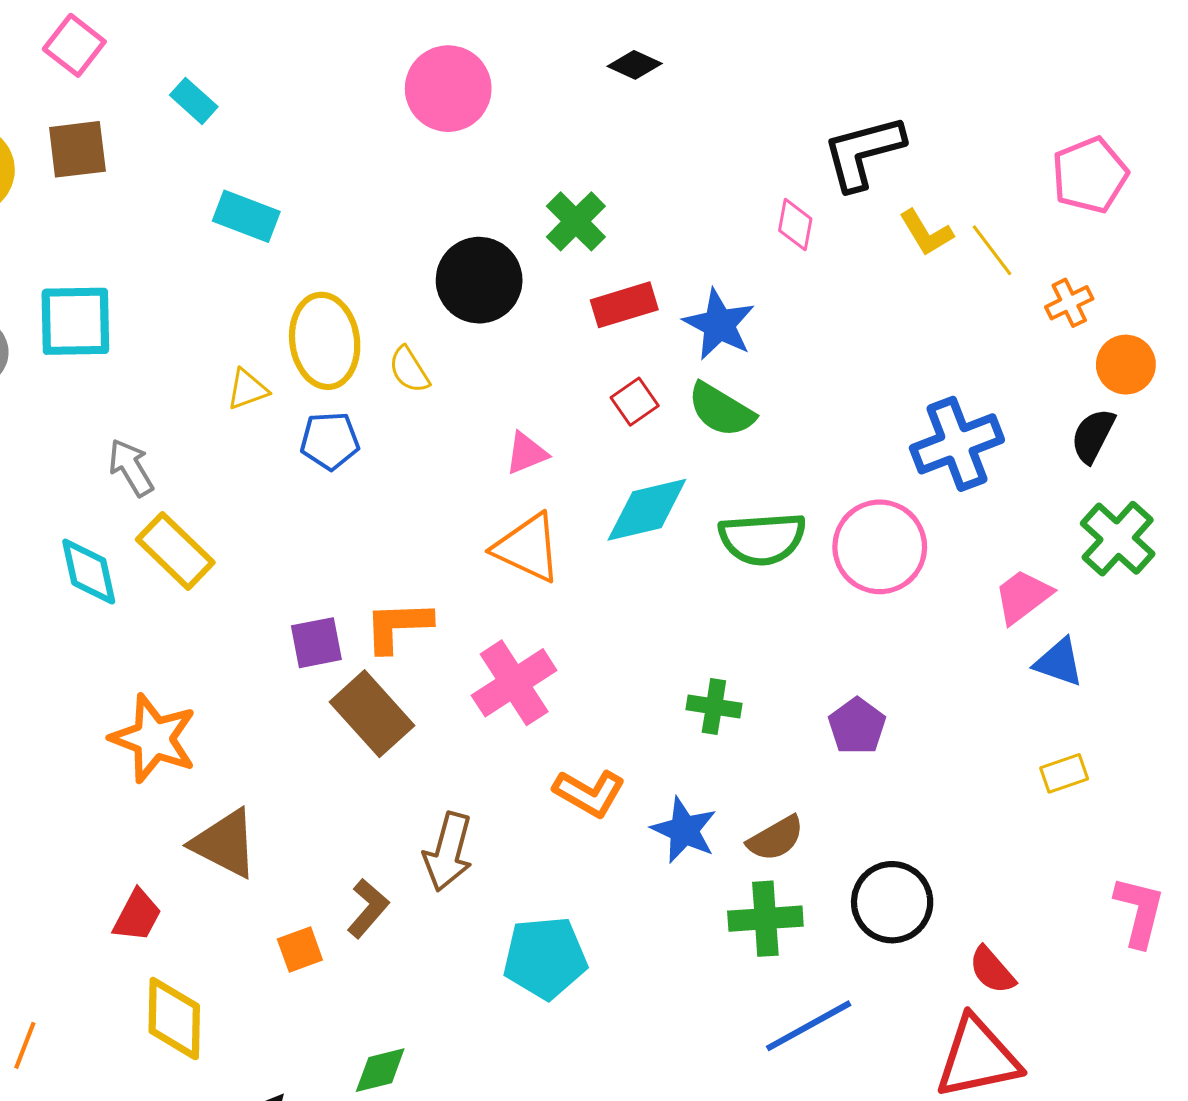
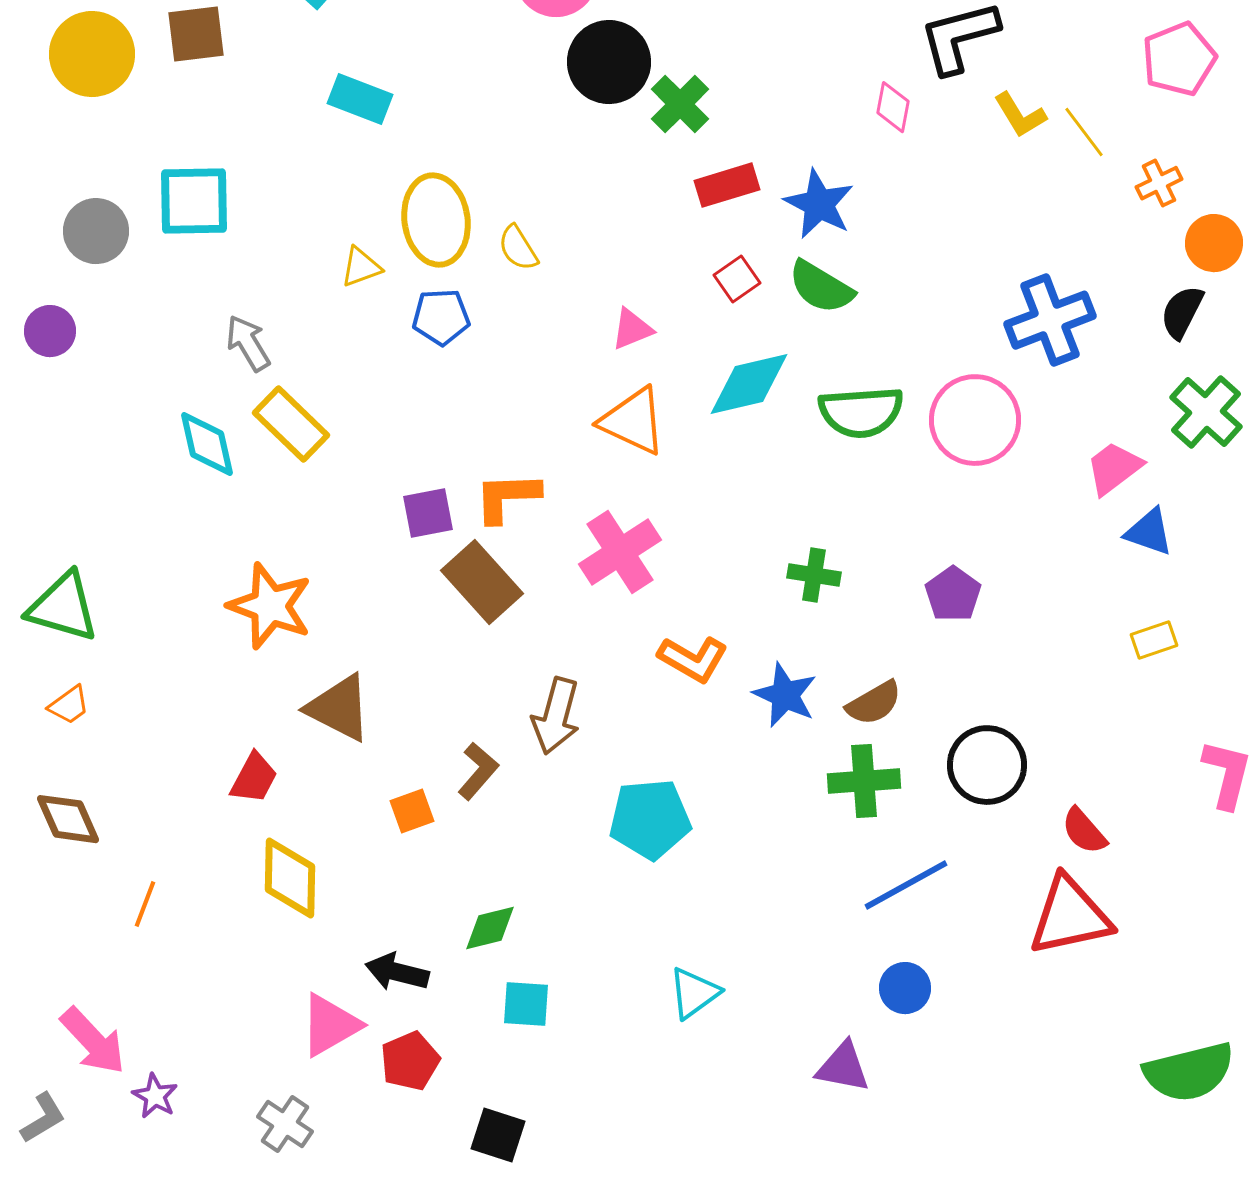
black circle: (479, 280) -> (609, 62), moved

